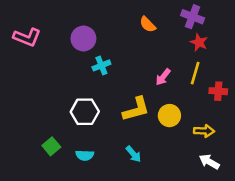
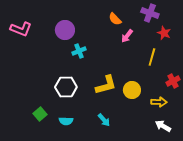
red star: (199, 42) -> (164, 33), moved
pink arrow: (163, 77) -> (127, 36), moved
red cross: (218, 91) -> (173, 81), moved, turned -32

